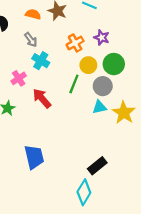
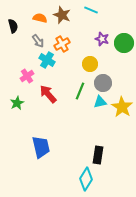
orange cross: (75, 43) -> (62, 44), moved
green circle: (114, 64) -> (124, 43), moved
green line: (74, 84) -> (80, 91), moved
black rectangle: (97, 166) -> (98, 155), turned -42

